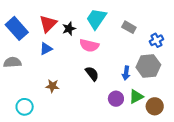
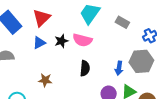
black star: (69, 29) -> (61, 41), moved
black semicircle: (92, 74) -> (85, 68), turned 42

